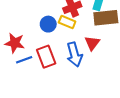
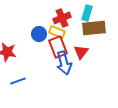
red rectangle: (46, 57) -> (58, 47), moved
blue line: (24, 60) -> (18, 81), moved

